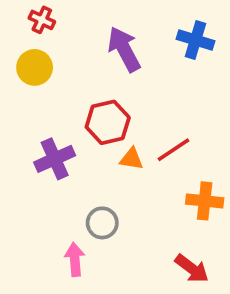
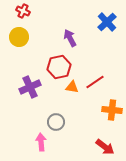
blue cross: (195, 40) -> (107, 22), turned 30
purple arrow: (124, 49) -> (70, 38), moved, size x0.7

